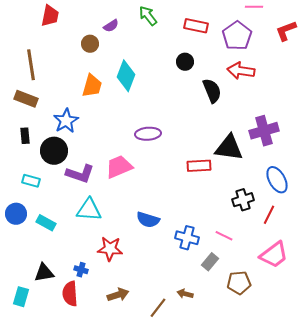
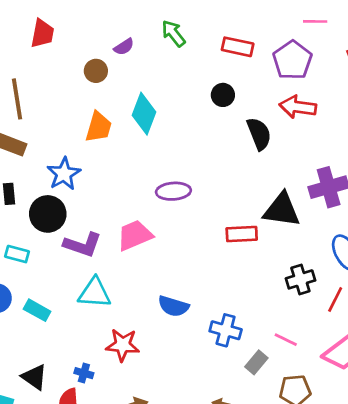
pink line: (224, 236) -> (286, 340), moved
black triangle: (44, 273) -> (34, 377), turned 45

